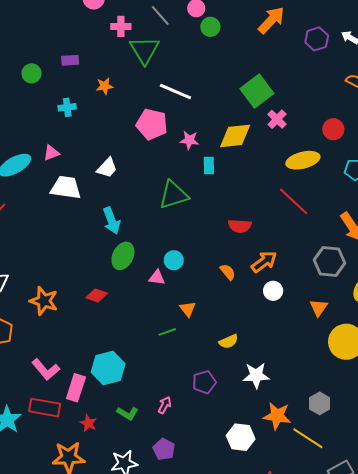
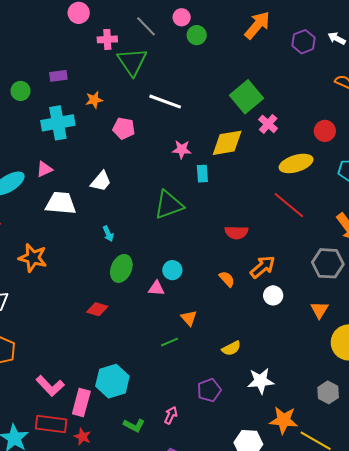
cyan cross: (67, 107) -> (58, 123), size x1.8
pink pentagon: (152, 124) -> (124, 128), moved, size x0.7
cyan arrow: (112, 221) -> (108, 234), size x0.6
orange star: (44, 301) -> (33, 258), moved
gray hexagon: (320, 403) -> (328, 392), moved
red star: (88, 423) -> (82, 437), moved

